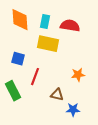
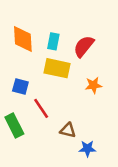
red semicircle: (70, 26) -> (84, 46), turned -60
orange star: (78, 75) -> (93, 85), moved
red line: (35, 77) -> (41, 108), turned -54

